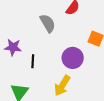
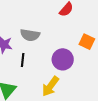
gray semicircle: (48, 23) -> (30, 35), moved, turned 126

